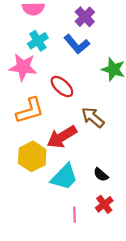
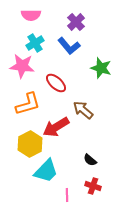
cyan trapezoid: (64, 177) -> (46, 171), moved
red cross: (104, 204) -> (93, 186), turned -35

